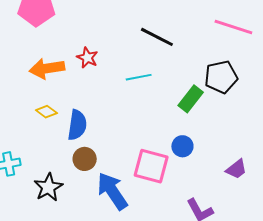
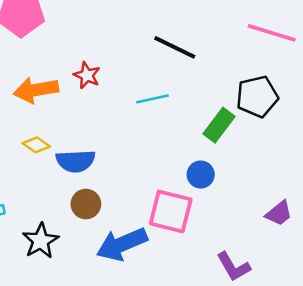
blue semicircle: (77, 125) -> (76, 161), turned 80
blue circle: (182, 146) -> (201, 175), moved
blue arrow: (112, 191) -> (122, 244), turned -78

